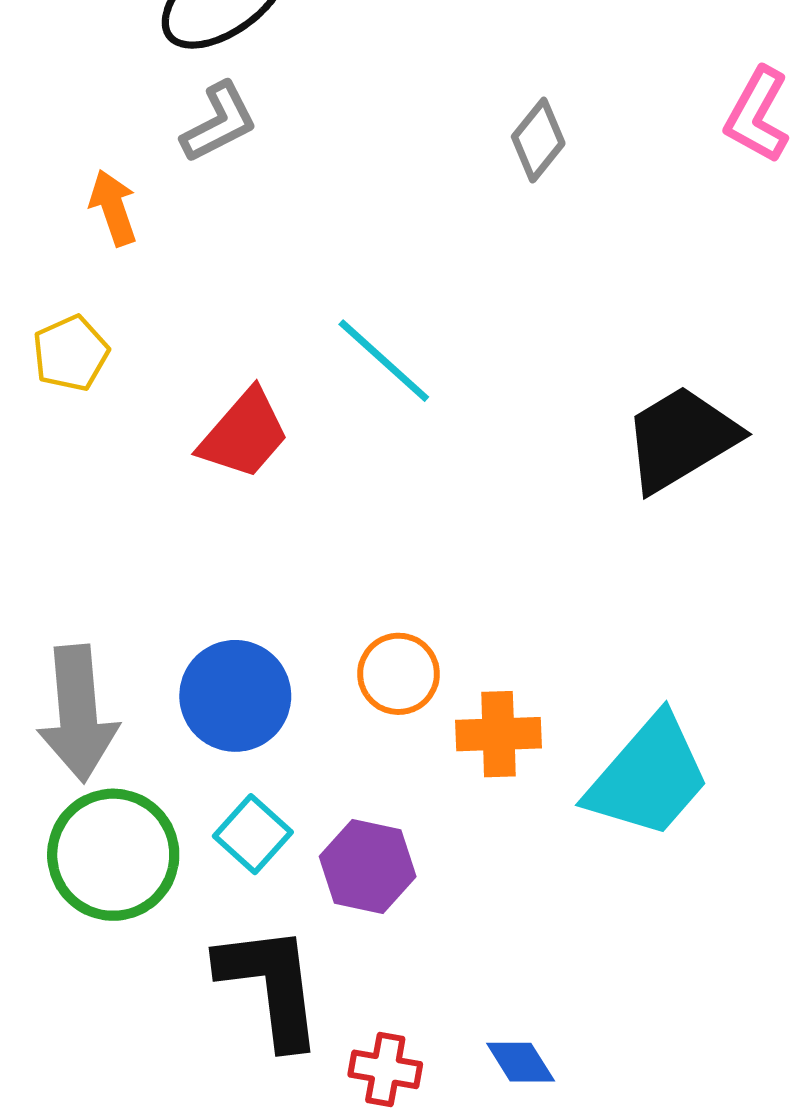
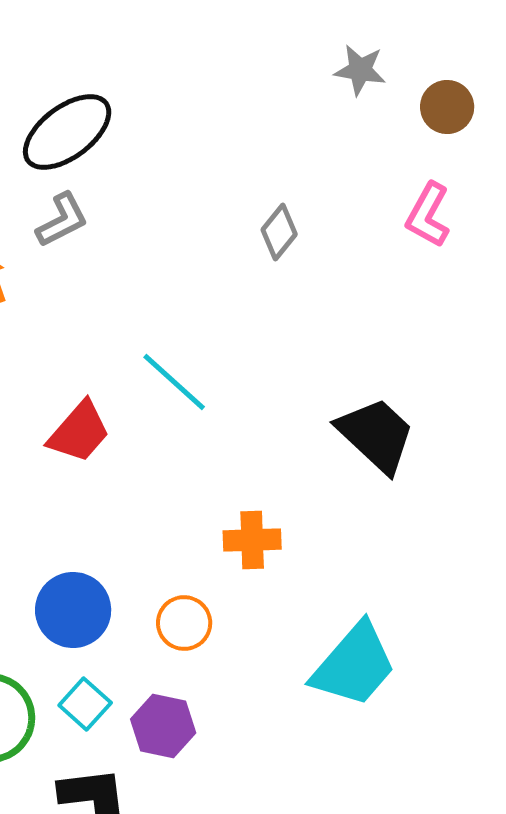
black trapezoid: (681, 439) -> (376, 435), turned 74
orange circle: (399, 674) -> (184, 623), moved
orange cross: (498, 734) -> (252, 540), moved

